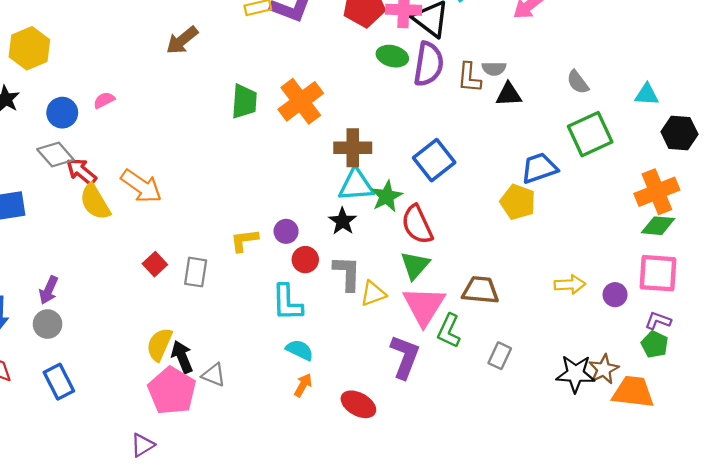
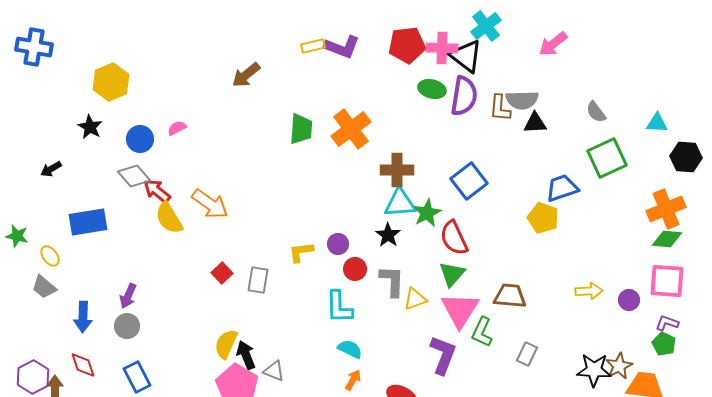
gray semicircle: (494, 69) -> (522, 100), size x1.5

